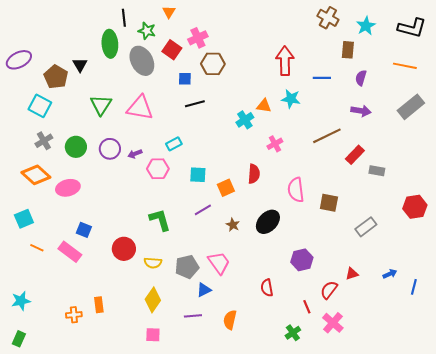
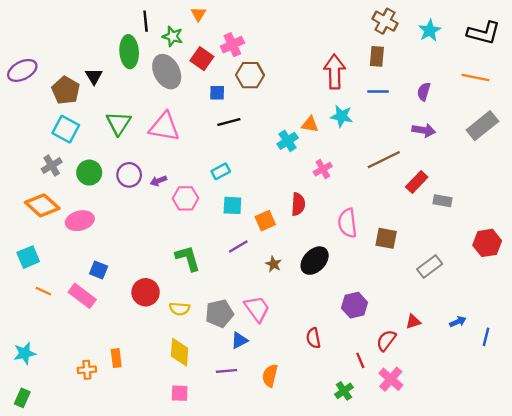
brown rectangle: (348, 50) -> (377, 56), moved
cyan square: (40, 106) -> (66, 129), moved
cyan rectangle: (174, 144) -> (221, 171), moved
yellow diamond: (153, 300) -> (180, 352), turned -30

